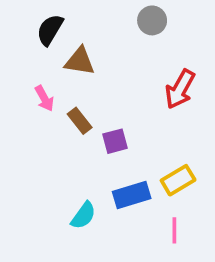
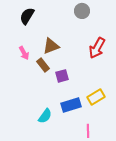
brown triangle: (80, 61) -> (51, 46), moved, turned -30
pink line: (174, 230) -> (88, 131), moved

